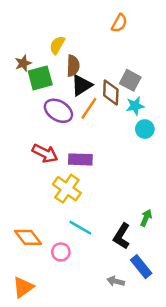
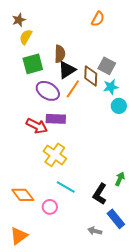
yellow semicircle: (57, 45) -> (26, 37), moved
brown star: (23, 63) -> (19, 20), moved
purple rectangle: (80, 159) -> (56, 119), moved

